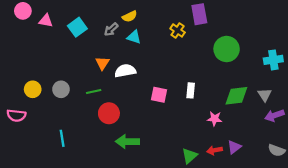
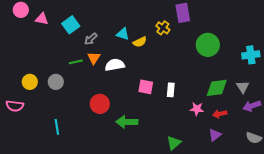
yellow semicircle: (130, 16) -> (140, 42), moved
gray arrow: (111, 29) -> (91, 39), moved
white rectangle: (191, 90) -> (171, 90), moved
green line: (94, 91) -> (76, 62), moved
green arrow: (127, 142) -> (127, 122), moved
red arrow: (215, 150) -> (220, 114), moved

